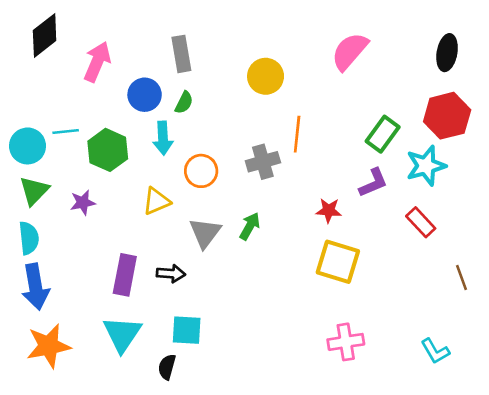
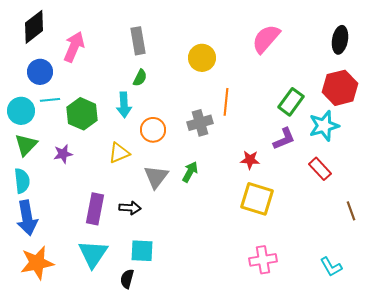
blue circle: (145, 95) -> (40, 72), moved

